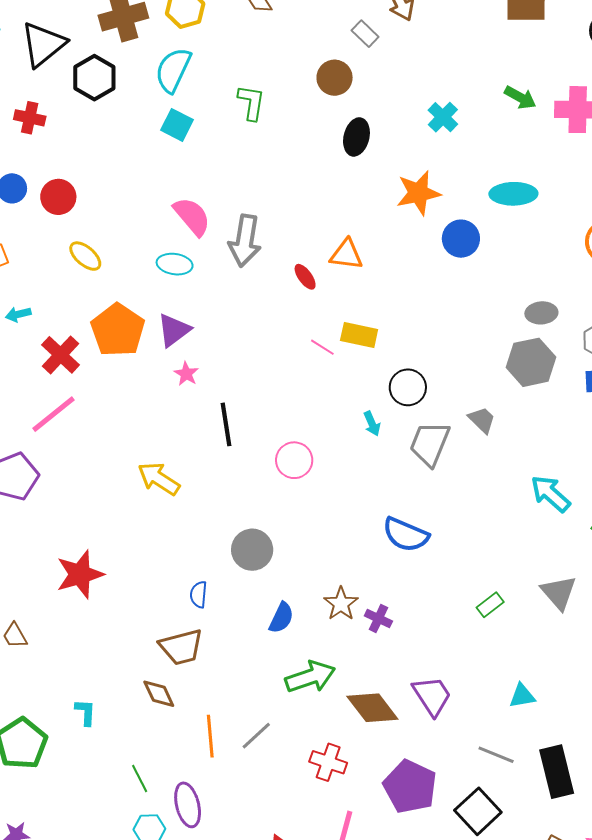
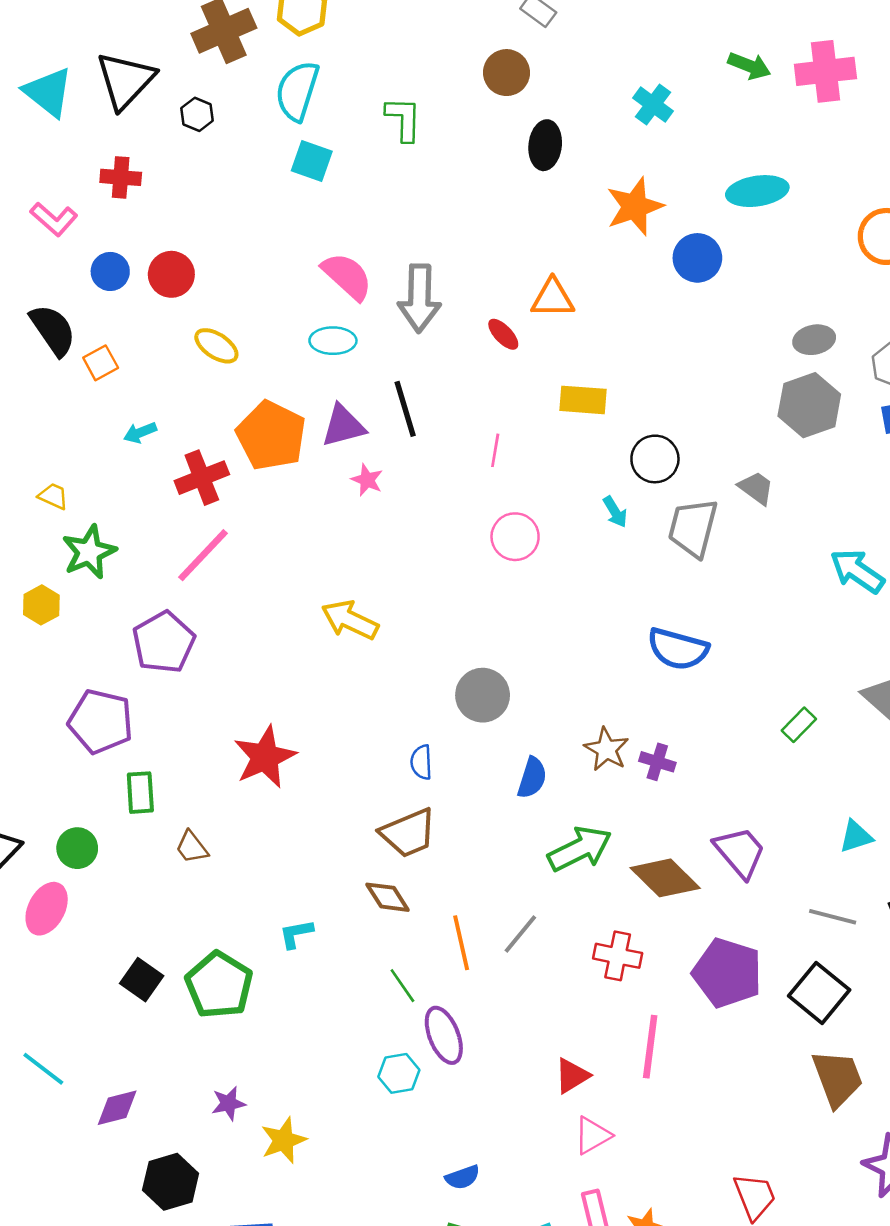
black hexagon: (94, 78) -> (197, 114), size x0.6
purple triangle: (174, 330) -> (343, 426), turned 30
pink line: (322, 347) -> (495, 450), moved, turned 75
red cross: (61, 355) -> (202, 478), turned 33
black line: (226, 424) -> (405, 409), moved
pink circle: (294, 460) -> (515, 537), moved
cyan L-shape: (85, 712) -> (296, 934), turned -96
green line: (140, 779) -> (402, 986), moved

